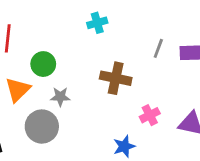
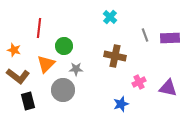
cyan cross: (97, 23) -> (110, 17), moved, turned -32
gray line: (158, 48) -> (145, 35), turned -40

